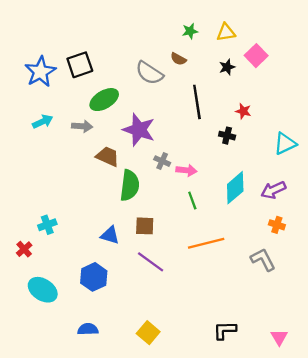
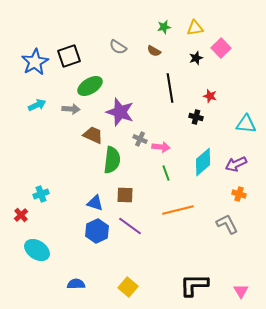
gray semicircle: (149, 73) -> (118, 47), moved, size x0.7
cyan triangle: (285, 144) -> (246, 124), turned 30
blue hexagon: (94, 277) -> (97, 231), moved
black L-shape: (225, 330) -> (194, 285), size x1.4

